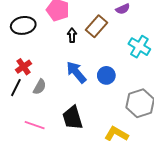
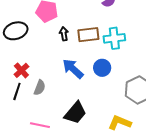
brown rectangle: (96, 26) -> (88, 35), moved, turned 50
cyan cross: (139, 47) -> (114, 38), moved, turned -30
black trapezoid: (73, 118) -> (75, 113), turned -115

